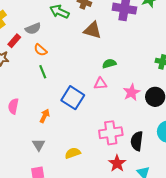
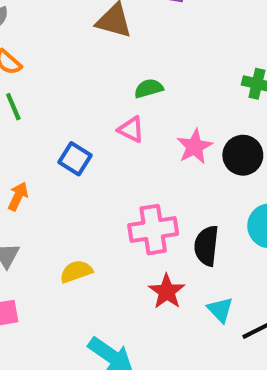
pink triangle: (100, 84) -> (131, 130), turned 32
blue square: (73, 98) -> (75, 159), size x0.7

